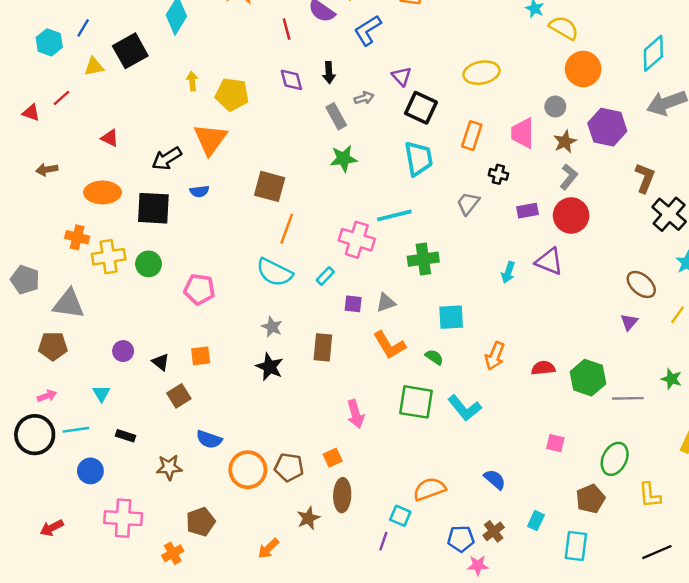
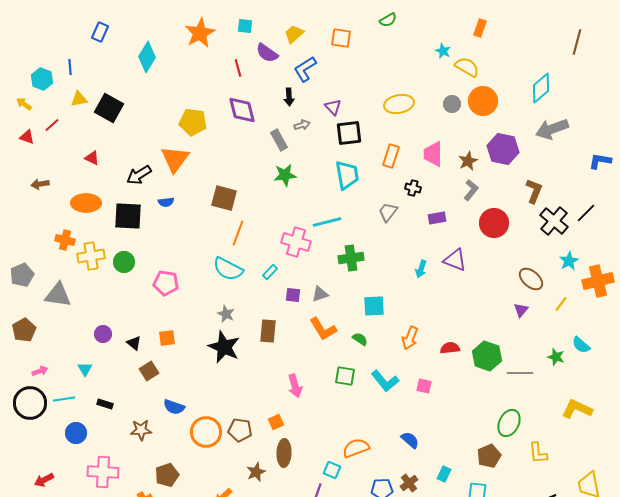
blue line: (83, 28) -> (70, 67), turned -35
black square: (130, 51) -> (109, 108), moved, turned -32
black arrow: (329, 73) -> (289, 97), moved
purple diamond: (291, 80) -> (242, 110), size x1.4
yellow arrow: (192, 81) -> (24, 104), moved, turned -49
gray circle: (555, 107) -> (452, 104), moved
black square: (421, 108) -> (349, 133), turned -32
red circle: (571, 215) -> (494, 223), moved
gray pentagon: (25, 280) -> (22, 275), turned 30
brown pentagon: (53, 346) -> (24, 330), moved, turned -30
black star: (270, 367) -> (224, 347), size x1.4
green square: (416, 402) -> (345, 376), size x0.7
pink square: (555, 443) -> (424, 386), moved

